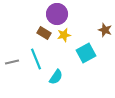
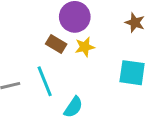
brown star: (105, 30) -> (135, 23), moved
cyan square: (86, 53) -> (132, 73), moved, turned 36

